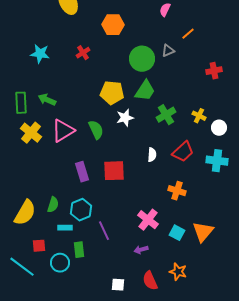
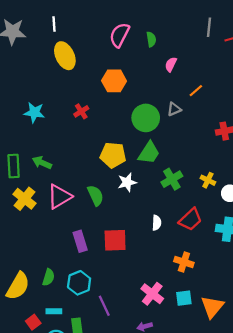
cyan rectangle: (65, 228) -> (54, 311), moved
cyan square: (177, 233) -> (184, 298), moved, turned -35
red square: (39, 246) -> (33, 322), turned -32

